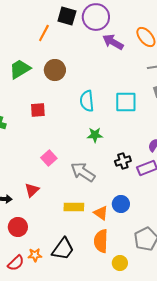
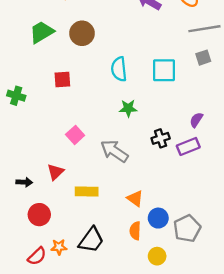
blue circle: (121, 204) -> (158, 218), moved
yellow rectangle: (74, 207) -> (87, 191), moved
orange semicircle: (101, 241) -> (135, 231), size x0.7

